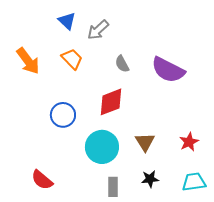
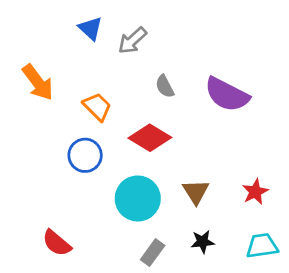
orange trapezoid: (72, 59) -> (97, 107), moved
red diamond: (111, 102) -> (150, 138), turned 52
gray rectangle: (113, 187) -> (153, 253), turned 36

